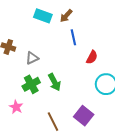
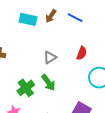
blue line: (73, 37) -> (75, 18), moved, turned -42
gray triangle: (32, 58) -> (50, 57), moved

